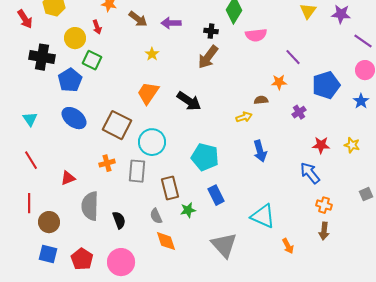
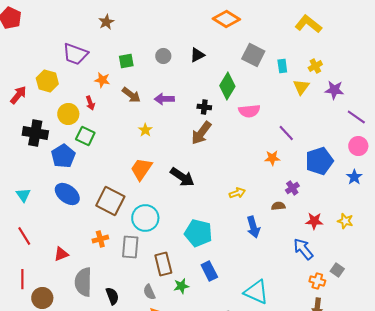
red arrow: (25, 19) -> (18, 95), turned -108
brown semicircle: (261, 100) -> (278, 206), moved
gray square: (366, 194) -> (337, 270), moved, turned -32

